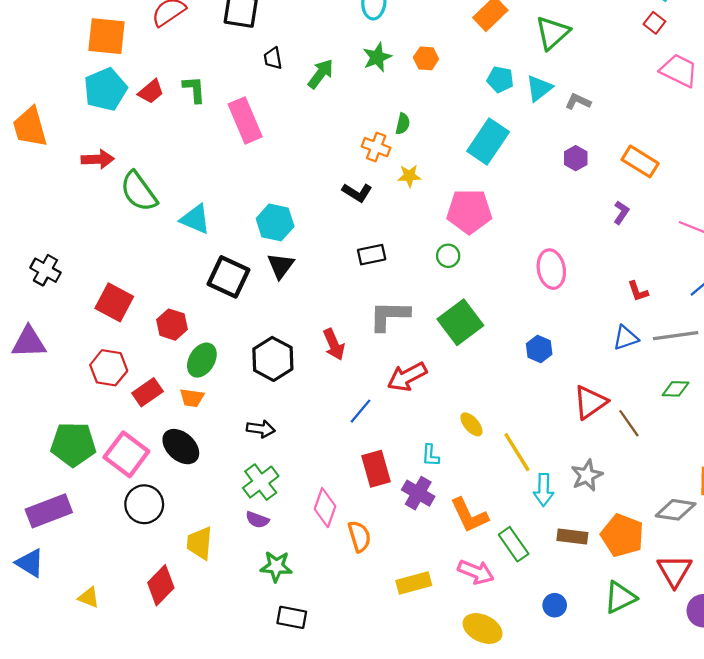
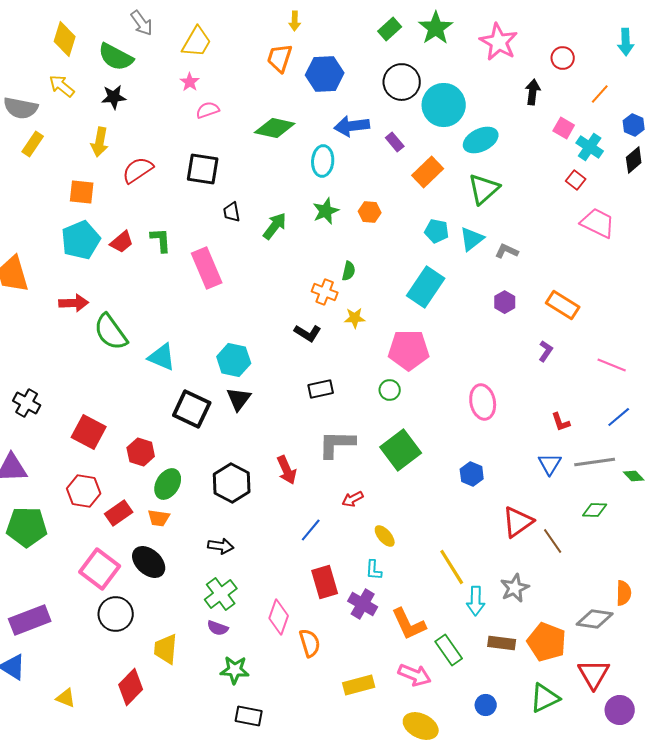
orange square: (106, 36) -> (82, 192), size x0.7
blue triangle: (626, 338) -> (550, 464), turned -40
red arrow: (407, 377) -> (353, 499), size x0.6
yellow ellipse: (471, 424) -> (385, 536), moved
green pentagon: (73, 444) -> (27, 527), moved

